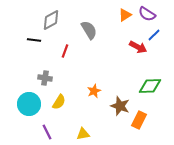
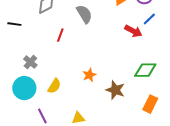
black line: (34, 40) -> (14, 24), moved
gray cross: (45, 78) -> (30, 62), moved, turned 32
orange rectangle: (139, 120) -> (150, 104), moved

